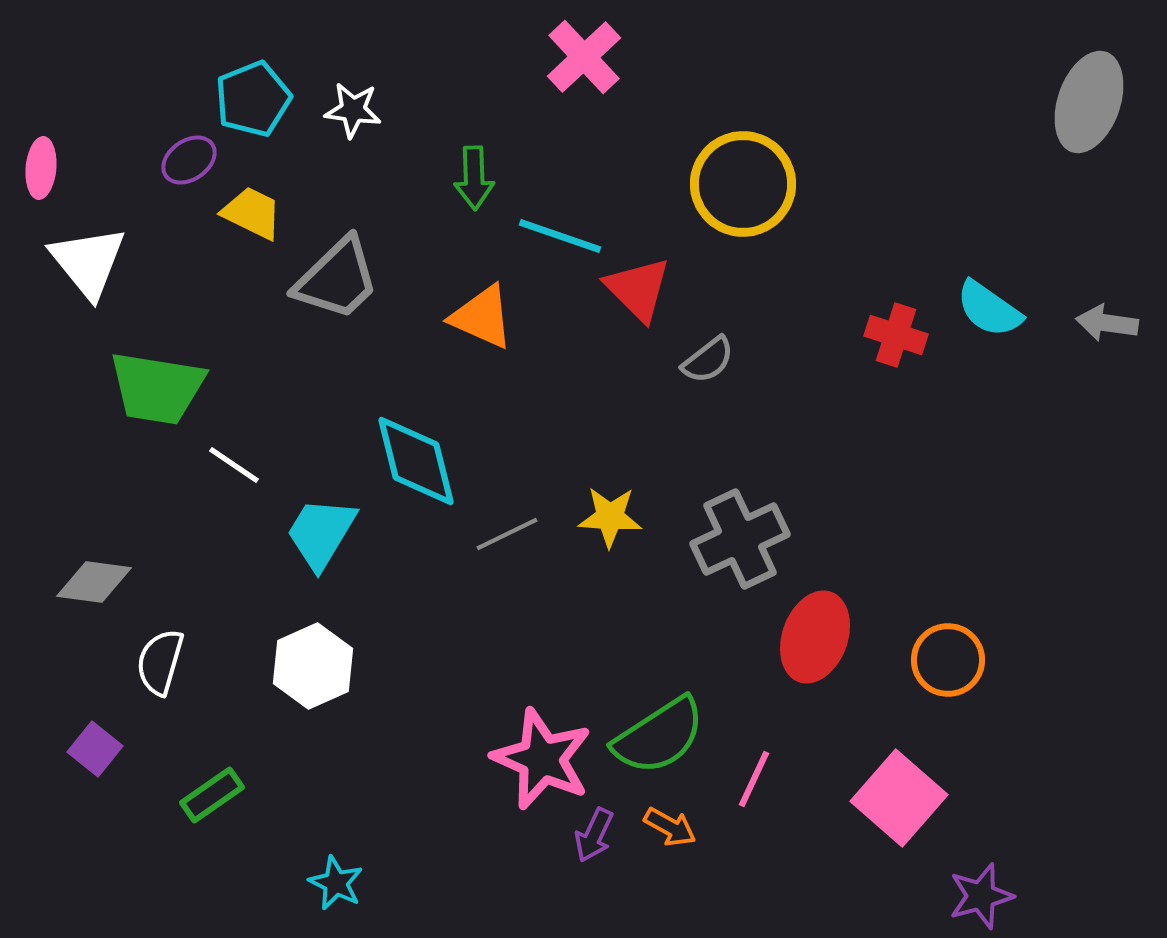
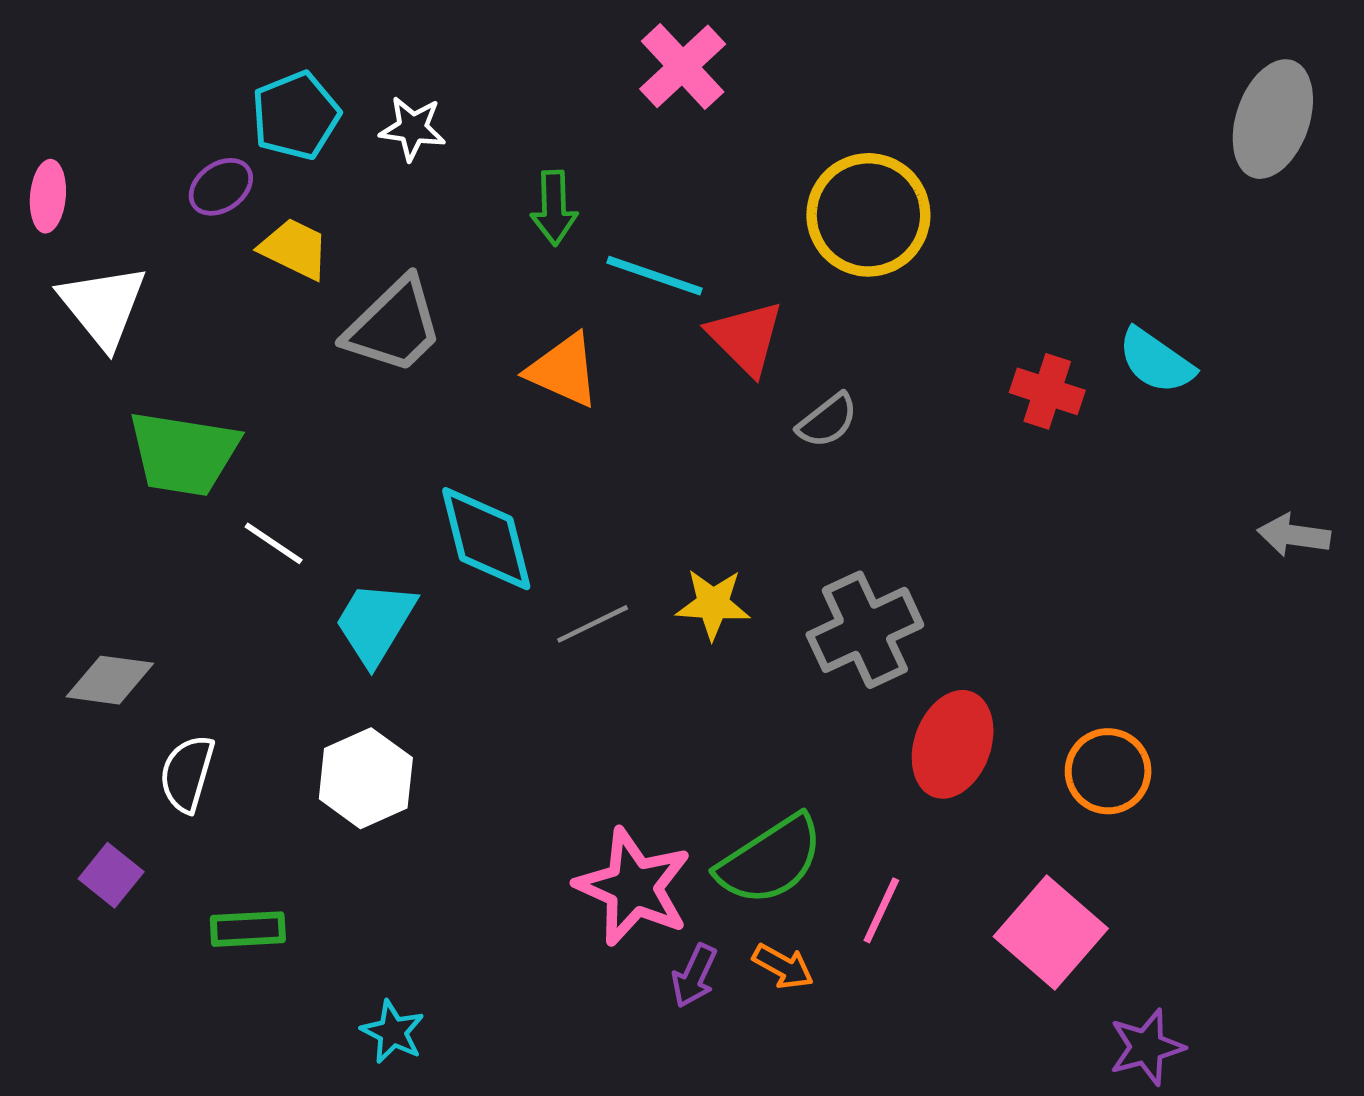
gray arrow: (1107, 323) -> (1294, 535), moved
green rectangle: (212, 795) -> (248, 929), turned 32

